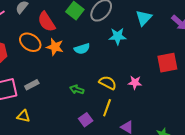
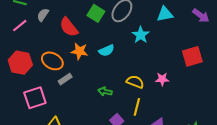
cyan triangle: (144, 18) -> (165, 14), turned 42
cyan star: (118, 36) -> (141, 35), turned -30
orange ellipse: (30, 42) -> (52, 61), moved
gray rectangle: (32, 85) -> (65, 79), moved

